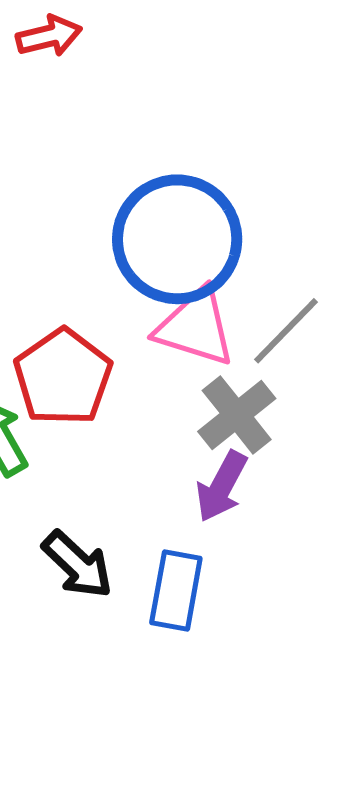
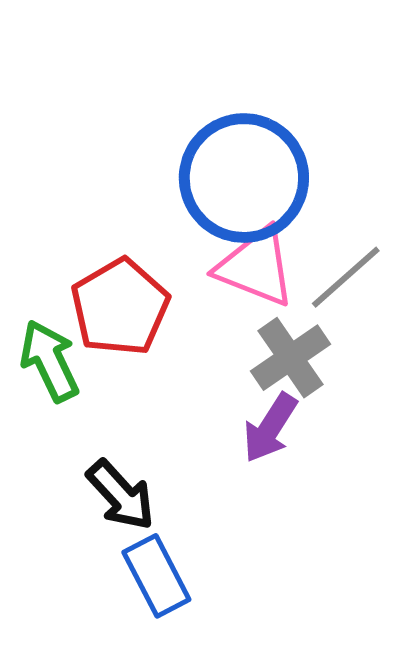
blue rectangle: (176, 591) -> (156, 576), moved, turned -42

